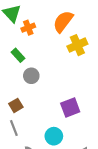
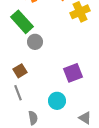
green rectangle: (18, 55) -> (22, 22), size x1.6

